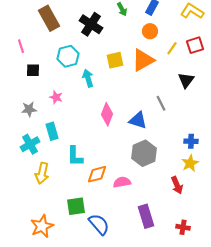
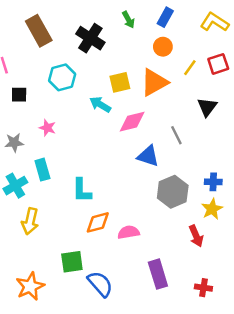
cyan arrow: (88, 78) -> (100, 104), moved, turned -42
pink diamond: (107, 114) -> (132, 122), moved, turned 55
gray hexagon: (144, 153) -> (173, 192), moved
cyan L-shape: (75, 156) -> (82, 191), moved

